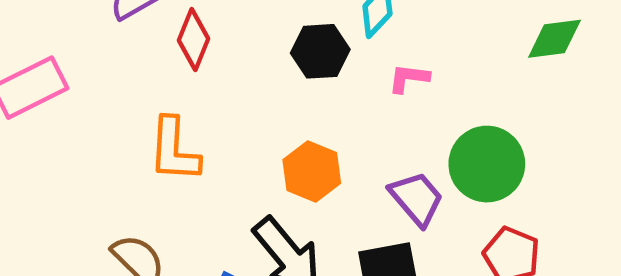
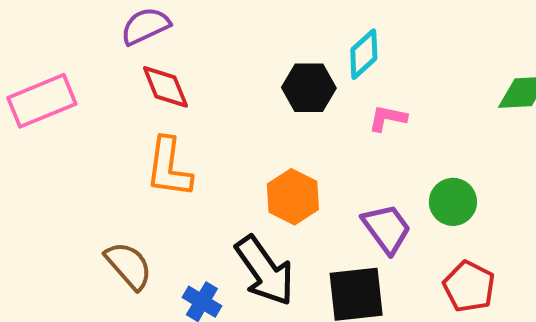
red diamond: (193, 39) -> (165, 87), moved, turned -48
green circle: (487, 164) -> (453, 202), size x0.7

